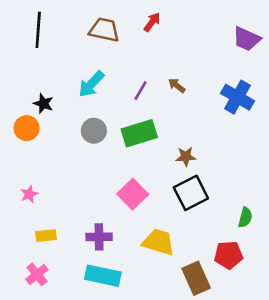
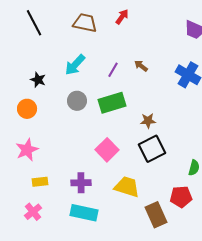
black line: (38, 30) -> (34, 23), turned -32
orange circle: (27, 128) -> (27, 109), moved
pink star: (29, 194) -> (27, 150), size x1.6

